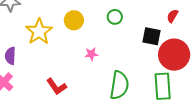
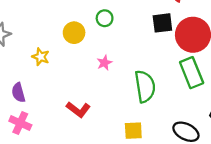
green circle: (115, 17) -> (105, 18), moved
yellow star: (39, 32) -> (41, 57), size x0.6

